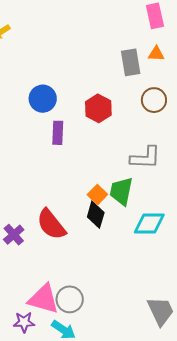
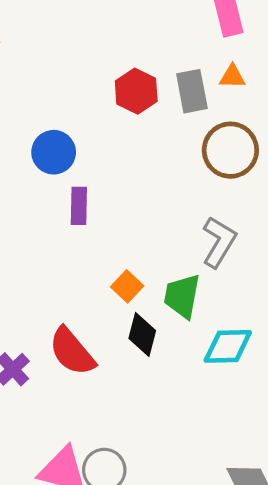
brown circle: (154, 100) -> (230, 150), size x1.4
red hexagon: (98, 108) -> (136, 91), moved
gray L-shape: (145, 158) -> (219, 242), turned -60
orange square: (97, 195) -> (127, 286), moved

